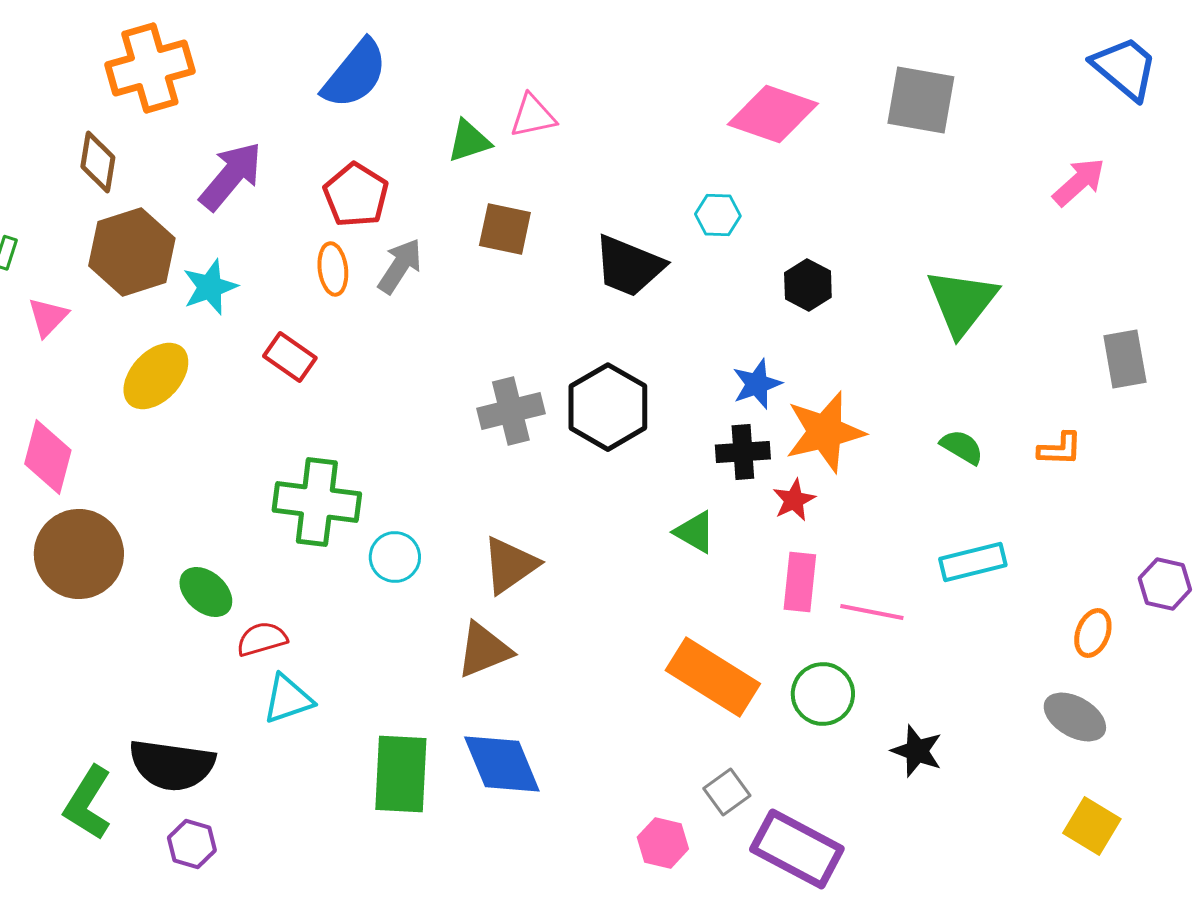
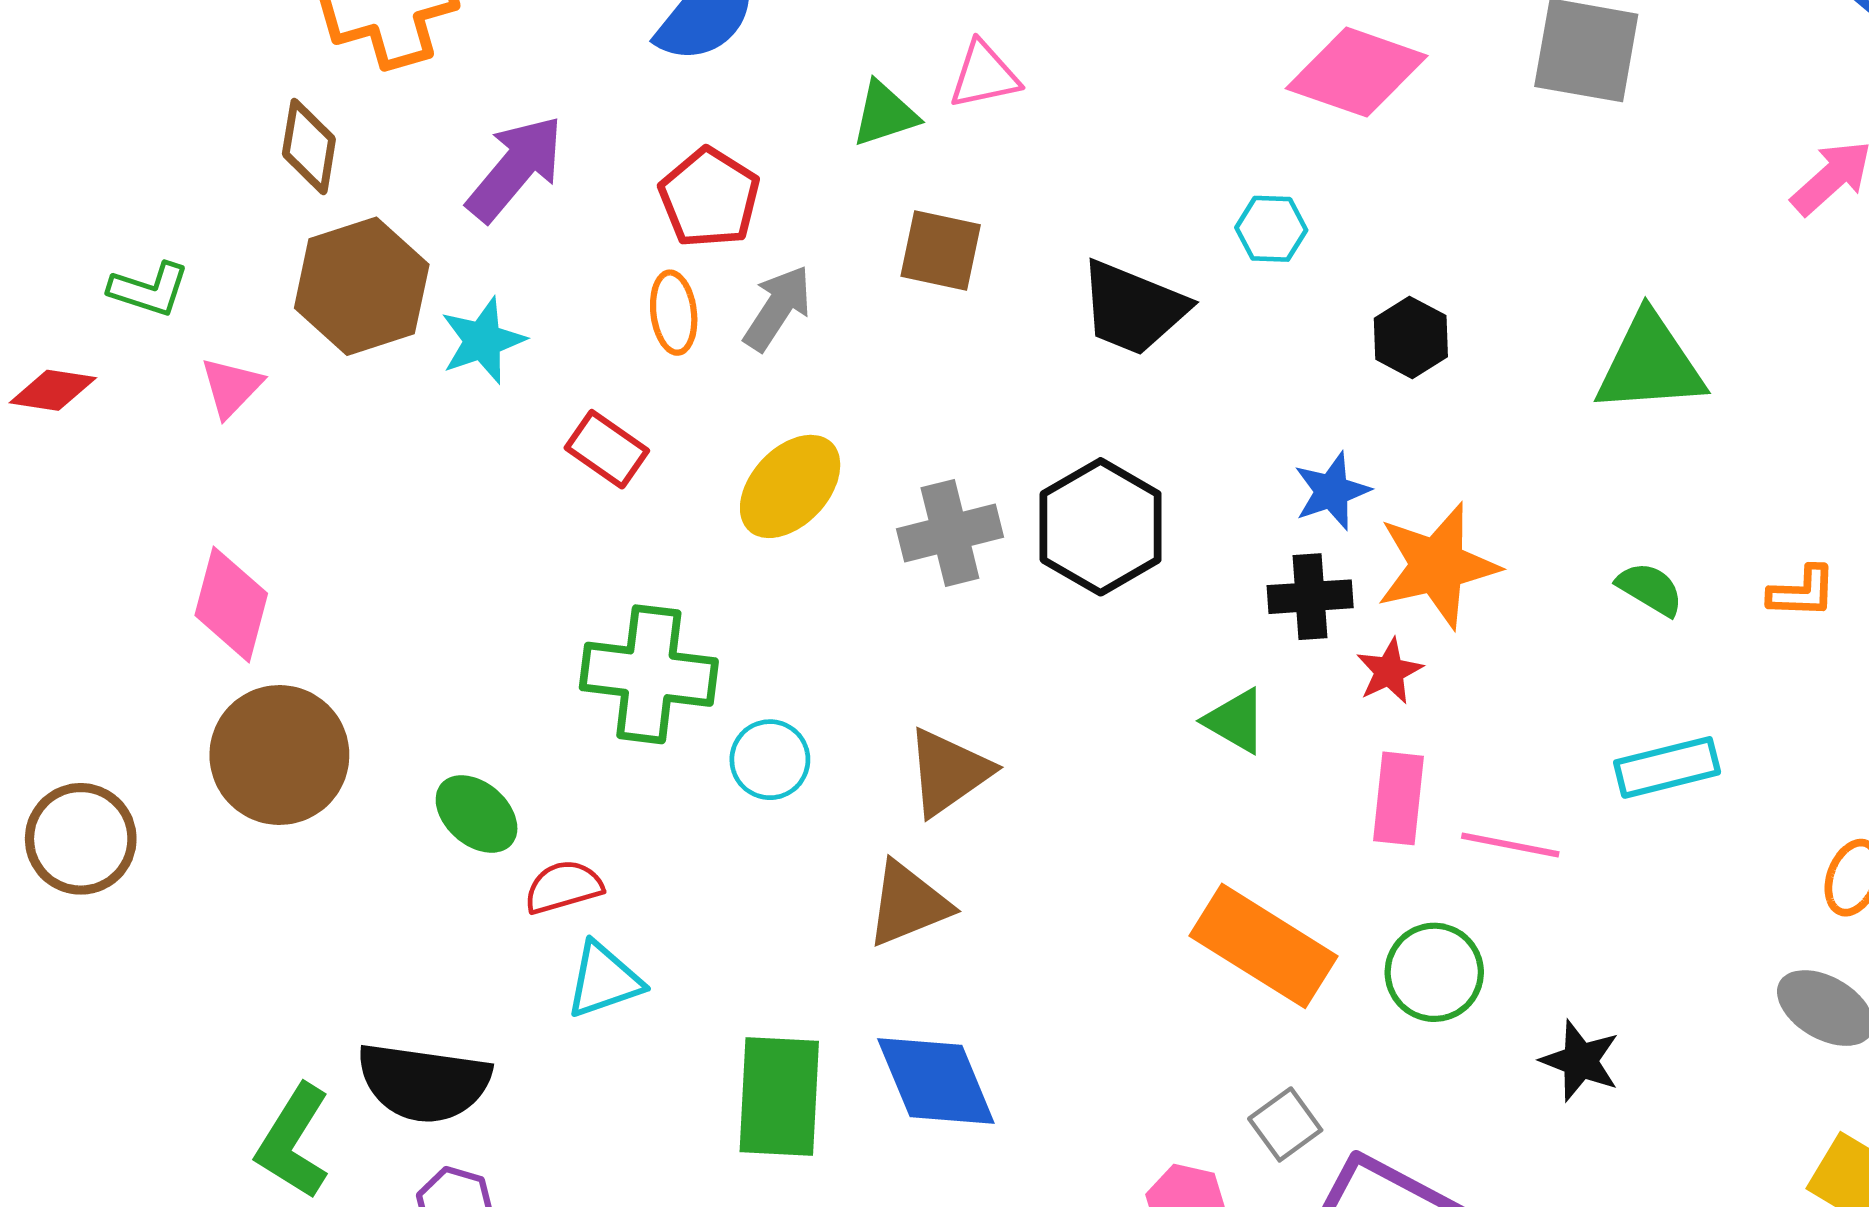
green triangle: (962, 302) -> (1650, 364), turned 48
yellow ellipse: (156, 376) -> (790, 486), moved

